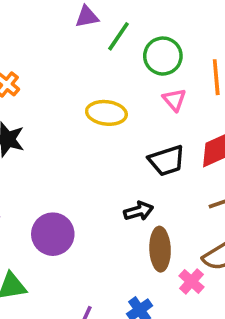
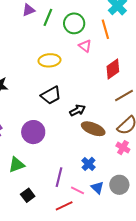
black trapezoid: (167, 161) -> (51, 95), moved
brown ellipse: (160, 249) -> (93, 129), turned -55
pink cross: (191, 281) -> (123, 148), moved

